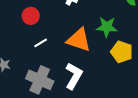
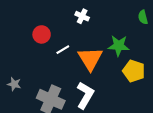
orange triangle: (79, 40) -> (90, 59), turned 40
white line: (41, 43) -> (63, 50), moved

